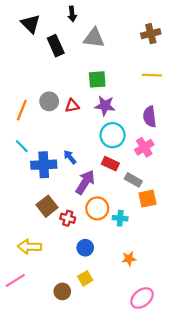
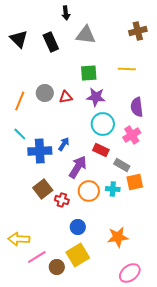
black triangle: (31, 24) -> (19, 39), moved
yellow line: (152, 75) -> (127, 69), moved
blue arrow: (70, 157) -> (64, 144), turned 72
cyan cross: (120, 218) -> (113, 189), moved
yellow arrow: (29, 247) -> (19, 239), moved
orange star: (129, 259) -> (118, 237), size x1.5
yellow square: (85, 278) -> (78, 255), size x1.6
pink line: (15, 280) -> (37, 257), moved

